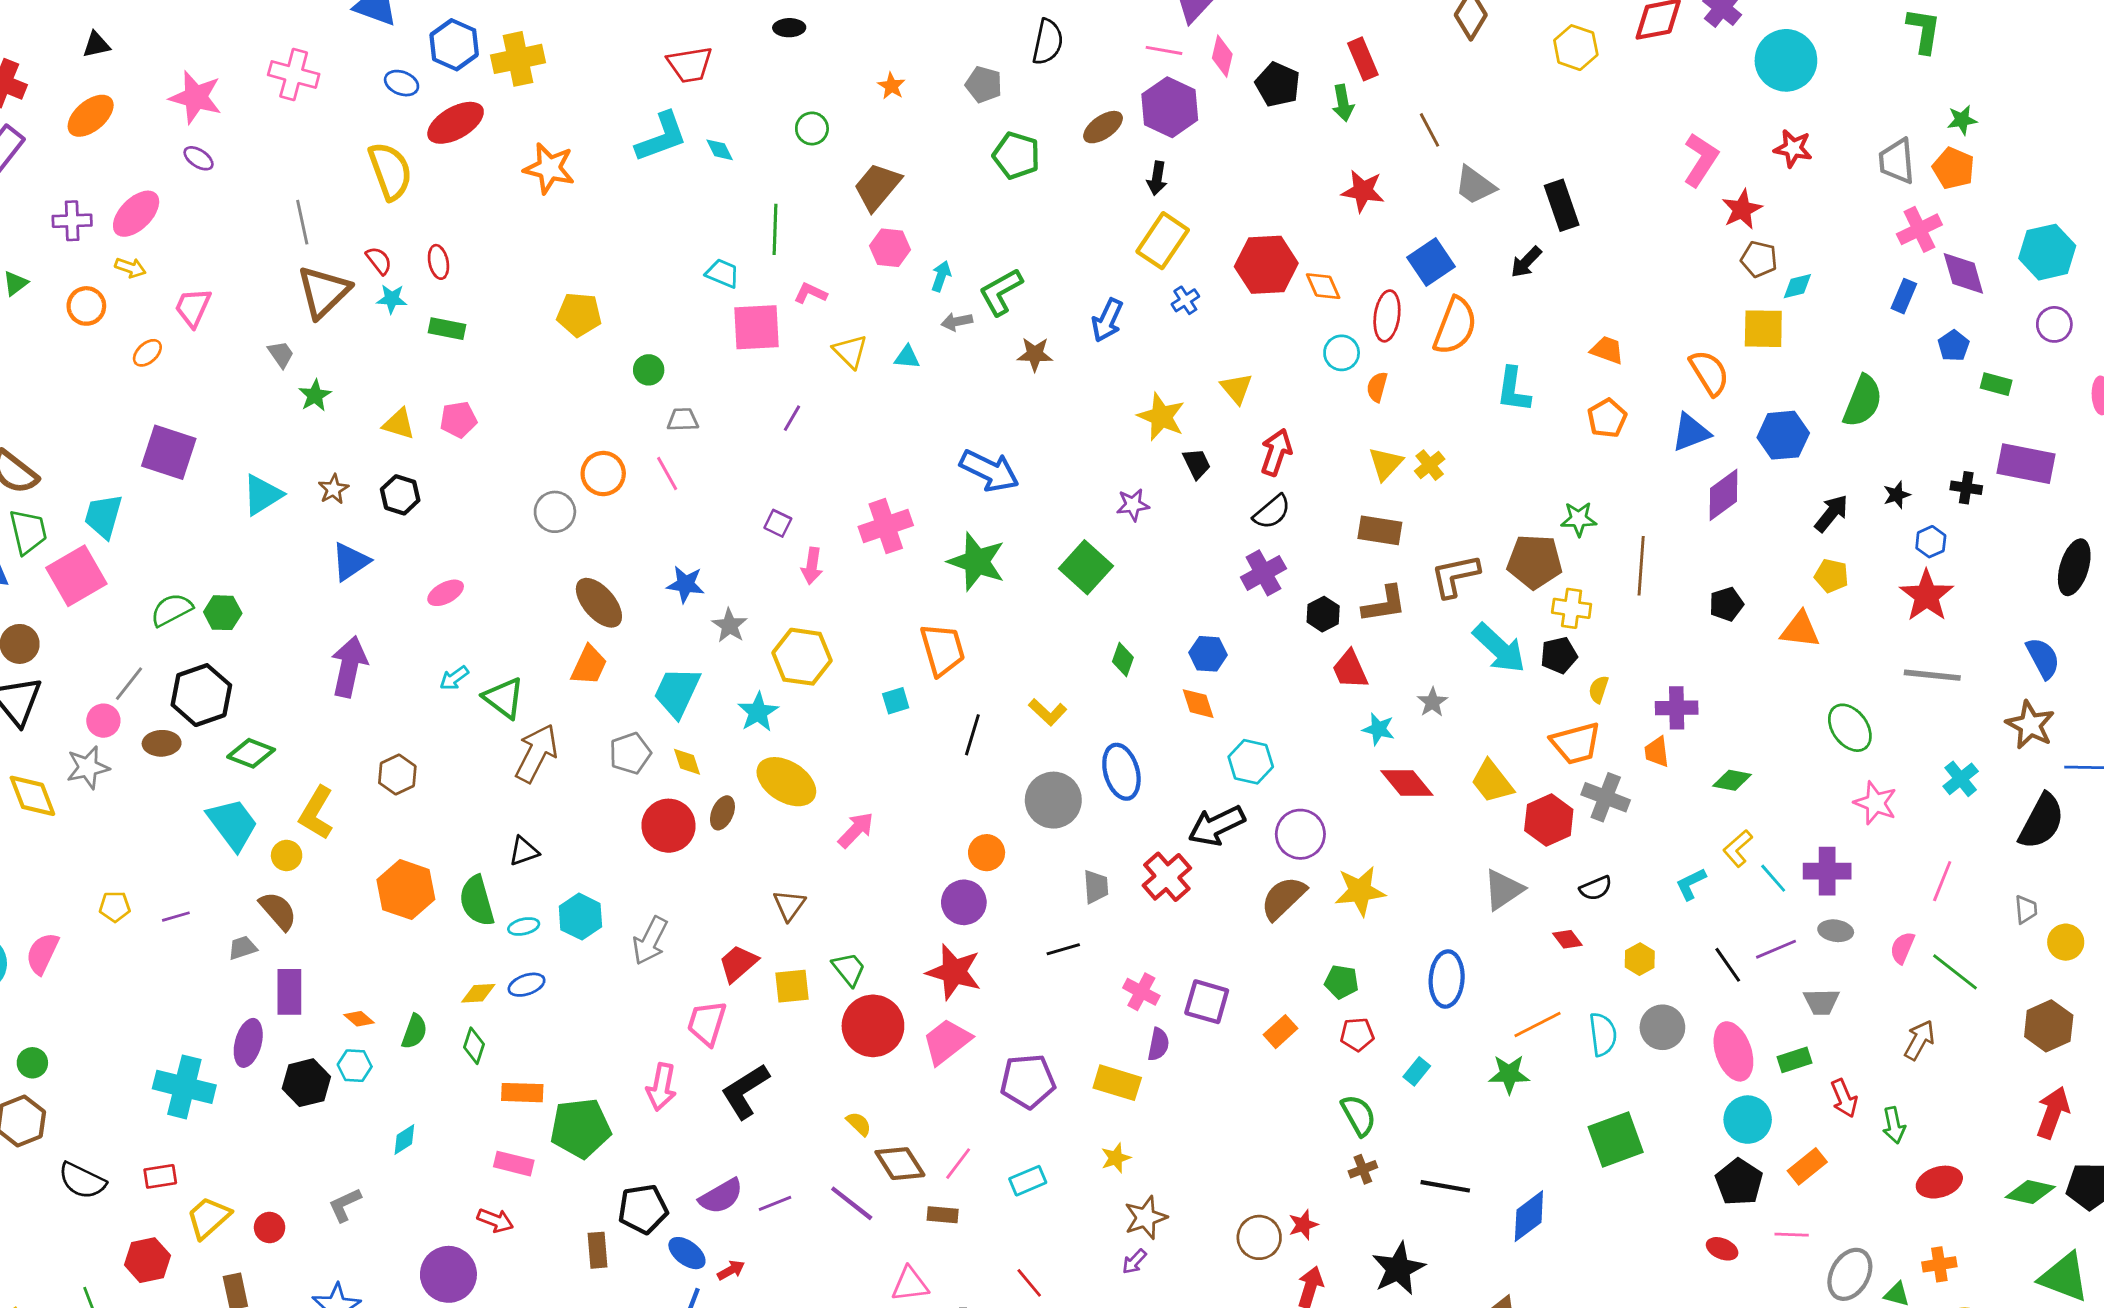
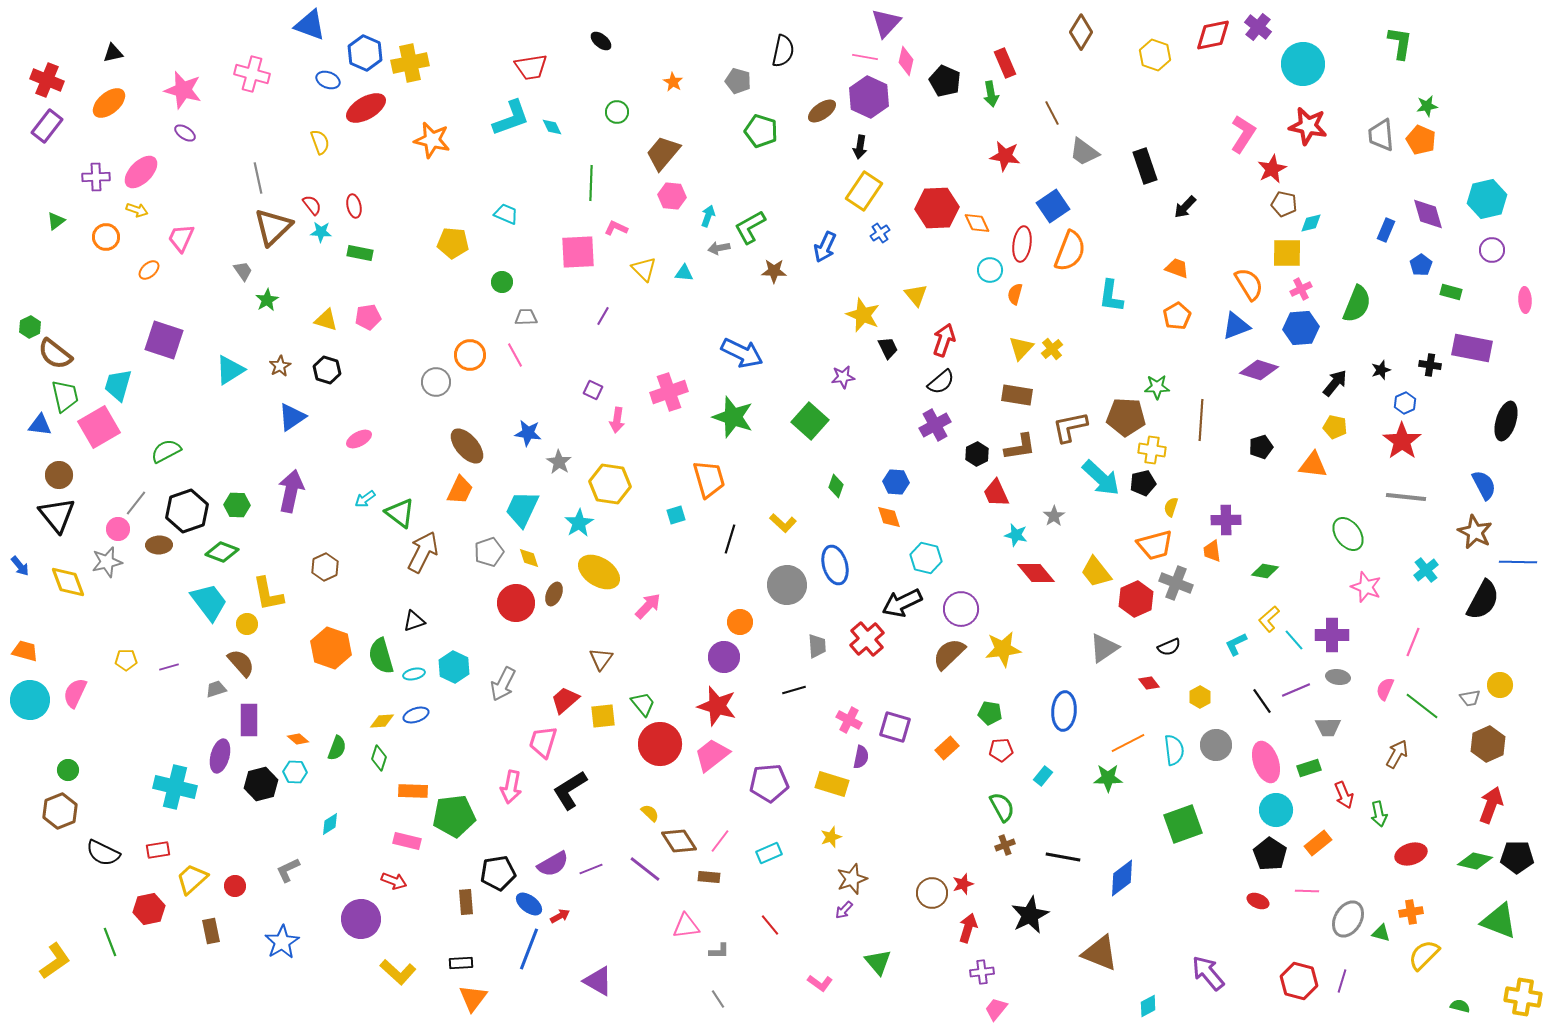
black ellipse: (789, 28) -> (601, 41), turned 40
red star: (1793, 148) -> (1308, 126), size x1.4
yellow semicircle: (390, 171) -> (320, 142), size x0.6
pink cross: (1919, 229) -> (1301, 289), moved, size x0.7
black arrow: (1526, 262) -> (1185, 207), moved
cyan trapezoid: (722, 273) -> (506, 214), moved
purple diamond: (1723, 495) -> (1259, 370), turned 54
green hexagon: (223, 613) -> (237, 505), moved
yellow L-shape: (316, 813) -> (268, 594), turned -42
gray trapezoid: (2026, 909) -> (1470, 698), moved, turned 85

